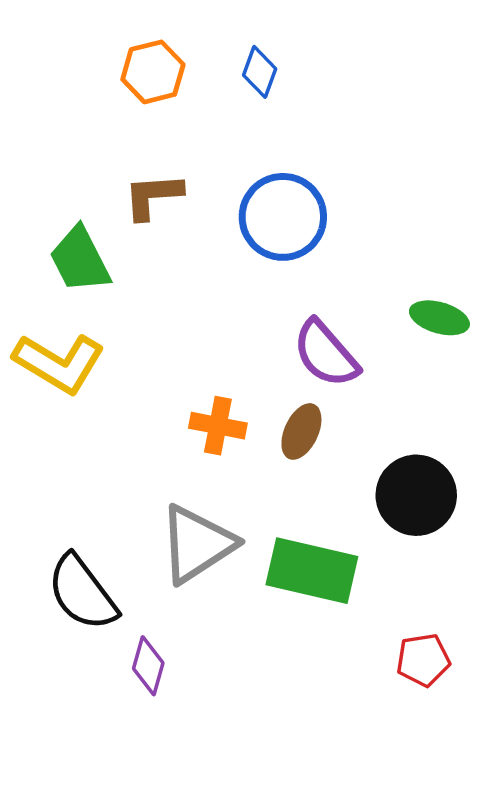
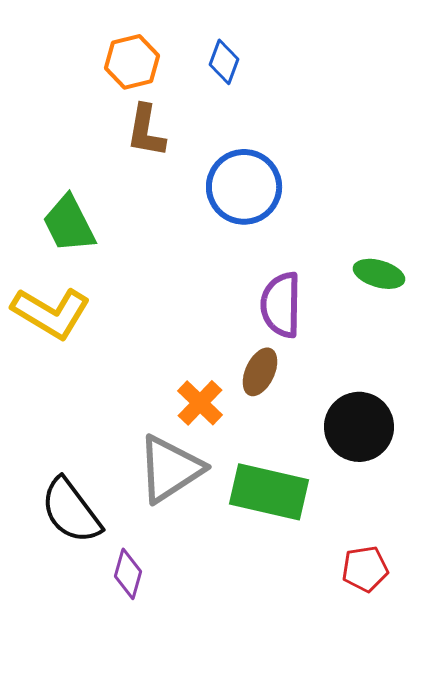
brown L-shape: (153, 196) -> (146, 131), moved, turned -76
purple semicircle: (326, 354) -> (281, 305), turned 42
orange cross: (218, 426) -> (200, 403), moved, turned 33

